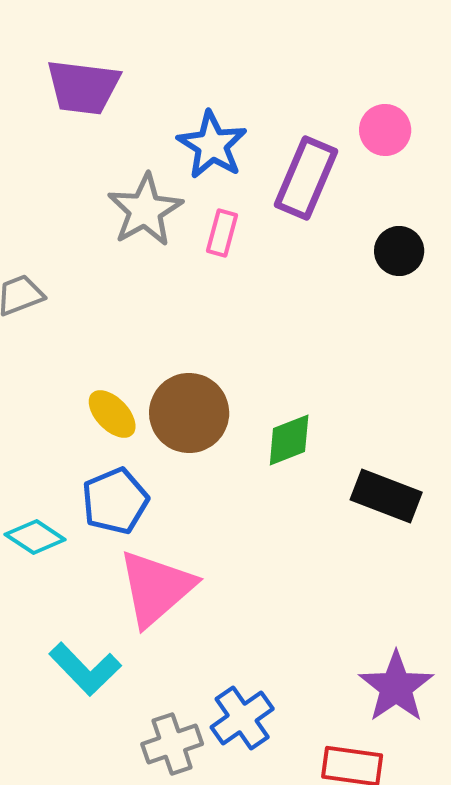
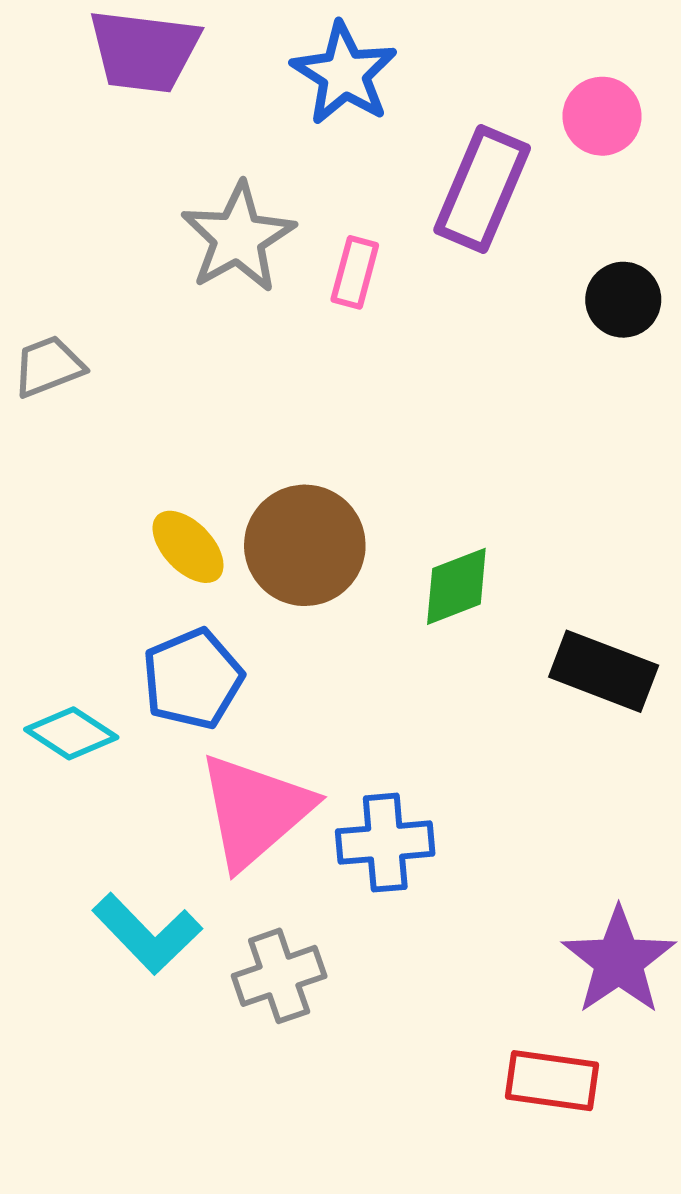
blue star: (212, 145) -> (344, 74), moved
blue cross: (242, 718) -> (385, 843), moved, turned 30
gray cross: (172, 744) -> (279, 976), moved

